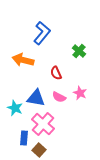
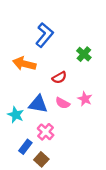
red semicircle: (56, 73) -> (59, 78), turned -96
pink cross: (43, 124) -> (46, 132), size x0.7
blue rectangle: (24, 138) -> (25, 147), turned 32

